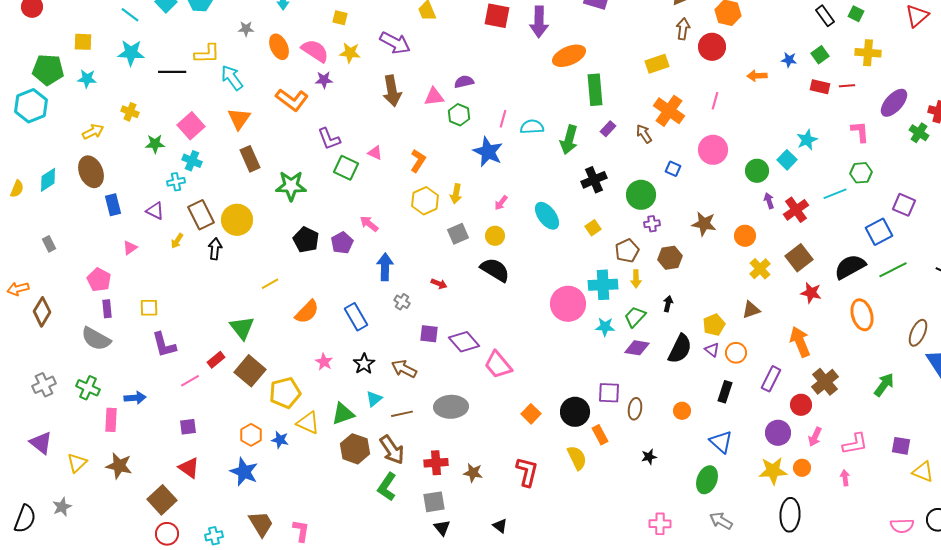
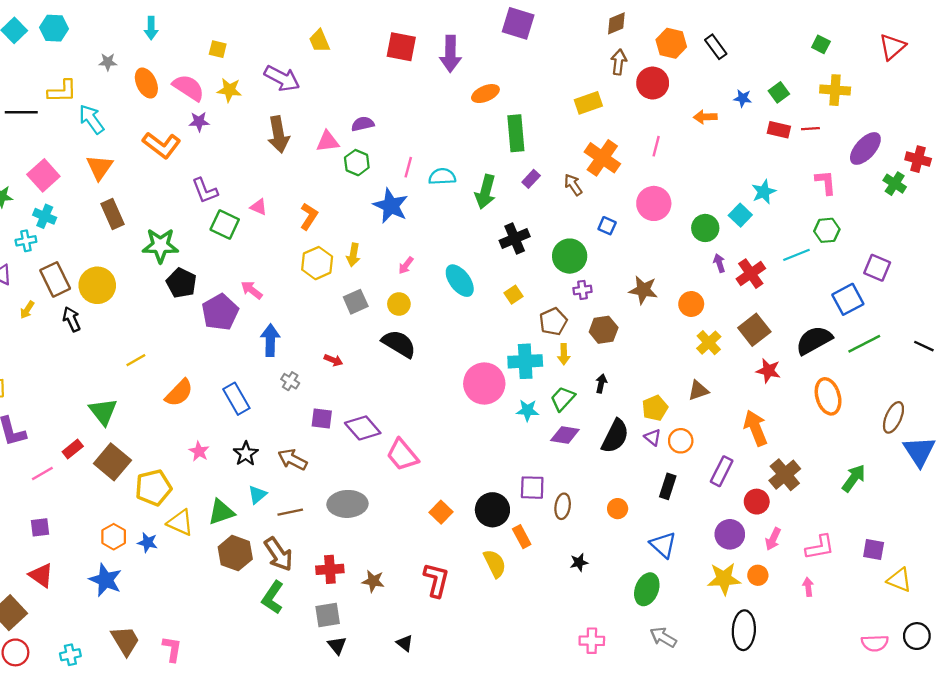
black rectangle: (825, 16) -> (716, 47), moved
orange ellipse: (569, 56) -> (485, 94), size x0.7
black pentagon: (306, 240) -> (181, 283), moved
purple pentagon: (342, 243) -> (220, 312), size x1.4
black arrow: (215, 249) -> (72, 319), turned -30

